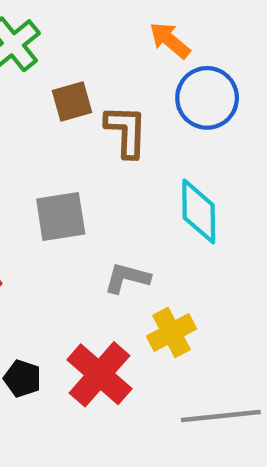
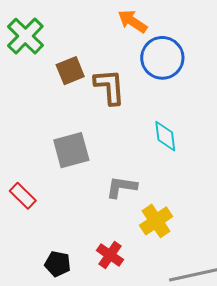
cyan diamond: (199, 211) -> (165, 136), size x0.7
red cross: (99, 374) -> (110, 255), size x0.6

